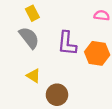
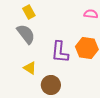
purple L-shape: (67, 43) -> (60, 52), moved

